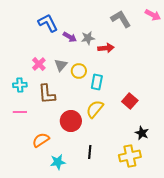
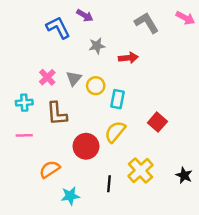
purple arrow: (70, 37) -> (85, 15), moved
gray star: (88, 38) -> (97, 46), moved
black star: (142, 133) -> (184, 175), moved
yellow cross: (130, 156) -> (140, 170), moved, turned -30

